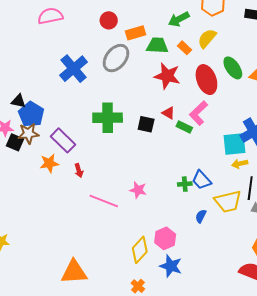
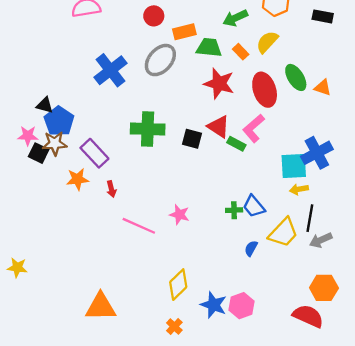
red triangle: (168, 113) -> (219, 127), size x1.5
yellow trapezoid: (228, 201) -> (283, 233), turned -36
pink hexagon: (165, 238) -> (242, 306), moved

